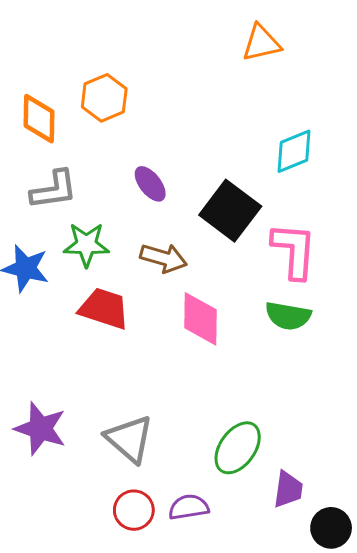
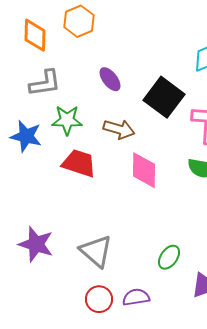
green ellipse: (238, 448) -> (169, 257), size x0.7

